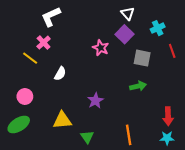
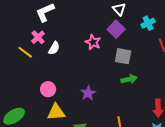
gray square: (142, 58) -> (123, 56), moved
white semicircle: (60, 74) -> (54, 48), moved
pink circle: (25, 96) -> (48, 89), moved

